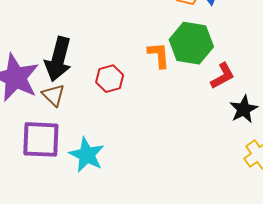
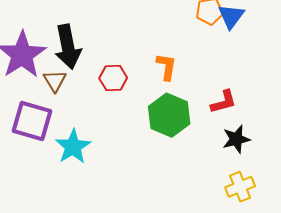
green hexagon: (191, 43) -> (169, 115), moved
black arrow: (58, 59) -> (68, 47), turned -39

